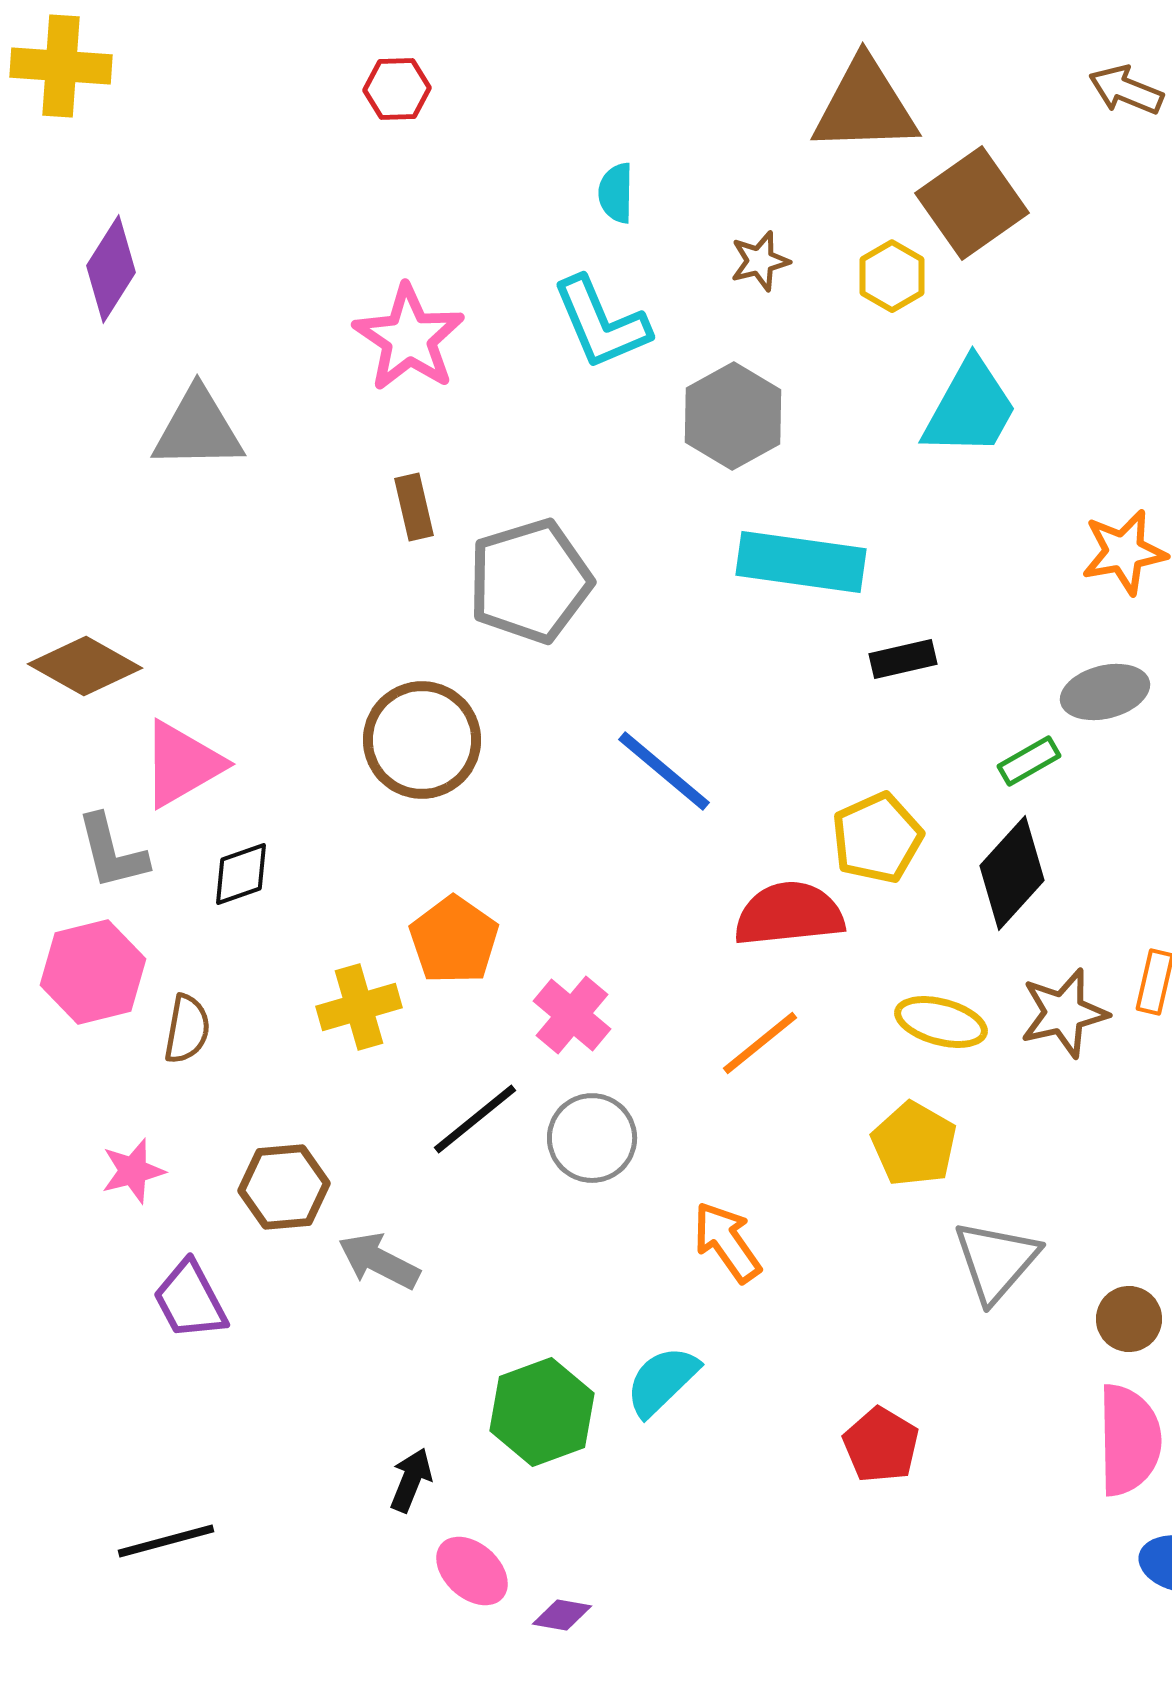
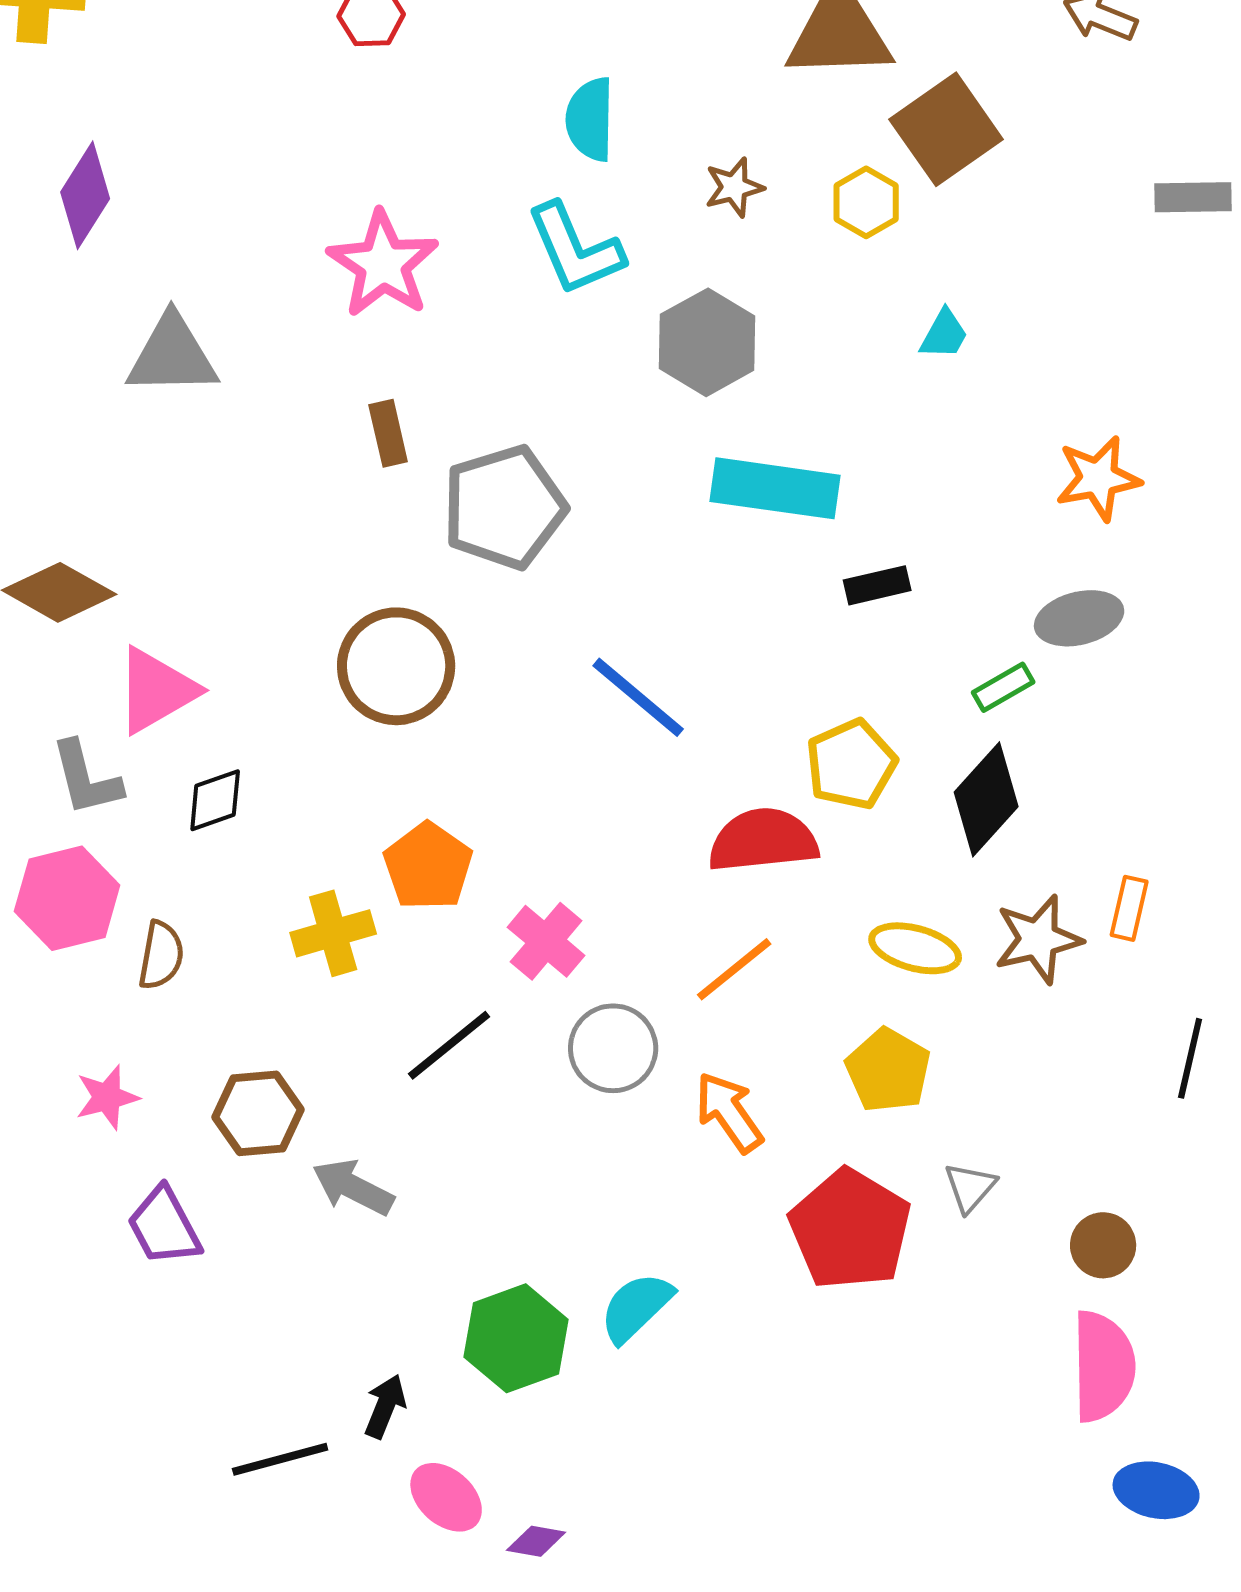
cyan semicircle: (616, 193) -> (590, 119), size x1.4
cyan trapezoid: (970, 408) -> (944, 334), size x0.5
gray circle: (592, 1138) -> (613, 1048), moved
orange arrow: (727, 1242) -> (729, 1112), moved
gray triangle: (996, 1261) -> (970, 1187), size x0.6
red pentagon: (881, 1445) -> (850, 1229), moved, size x1.6
black line: (166, 1541) -> (280, 1459), moved

